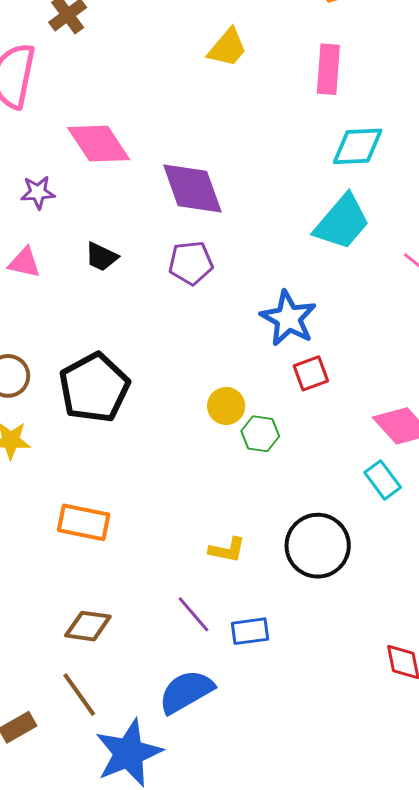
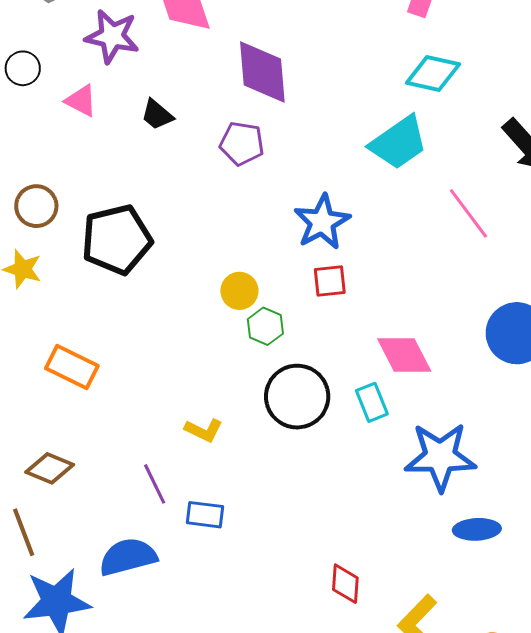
purple star: (38, 192) -> (112, 36), size x1.6
black circle: (318, 546) -> (297, 397), moved

